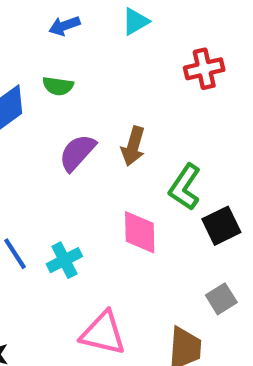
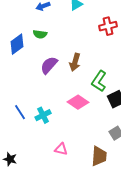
pink diamond: (140, 232) -> (78, 102), turned -55
pink triangle: (103, 333) -> (61, 149), size x0.6

